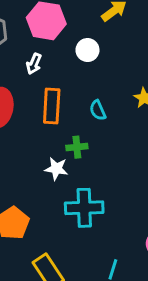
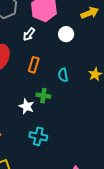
orange rectangle: (52, 106) -> (34, 65), size x0.7
cyan cross: (84, 208) -> (38, 136), size x0.7

